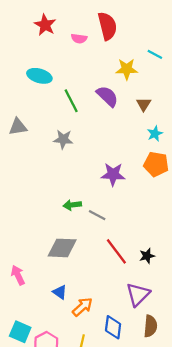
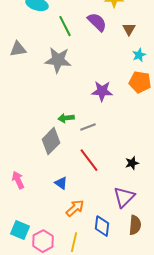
gray star: (63, 139) -> (58, 60), size x1.5
gray line: (97, 215) -> (88, 127), turned -49
gray diamond: (62, 248) -> (51, 141), moved, turned -48
red line: (116, 251) -> (89, 160), moved
blue triangle: (60, 292) -> (61, 183), moved

